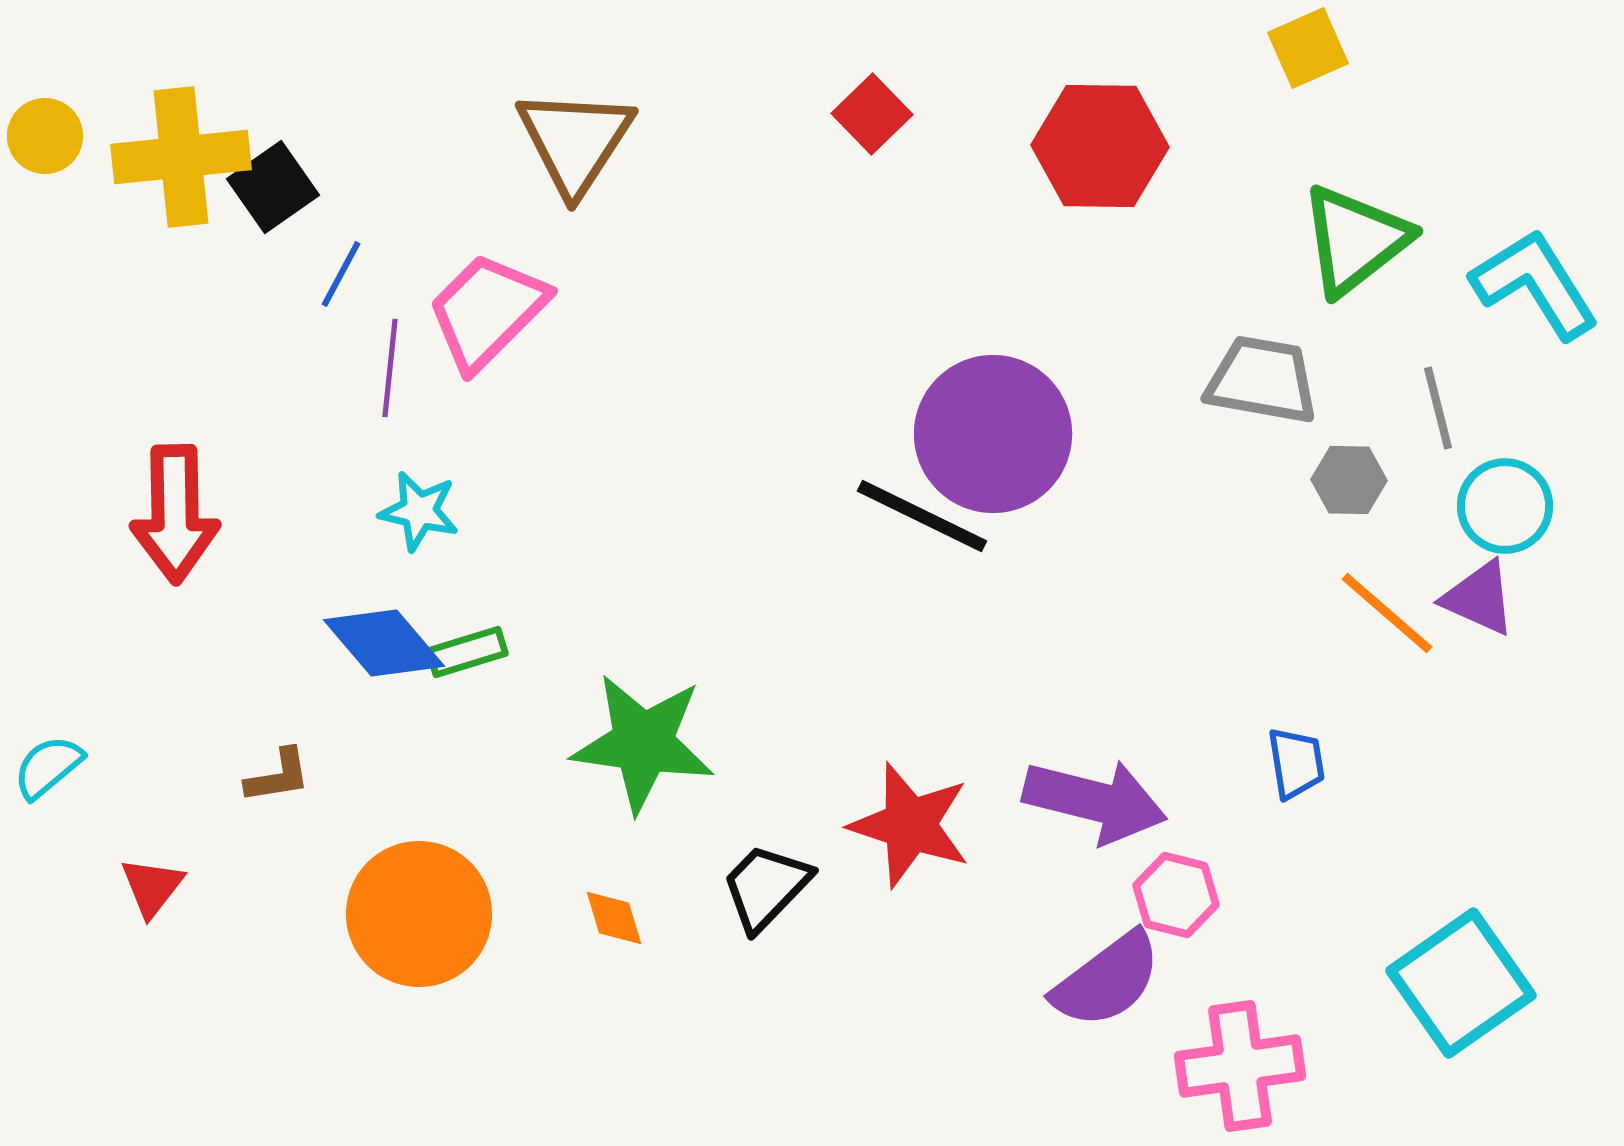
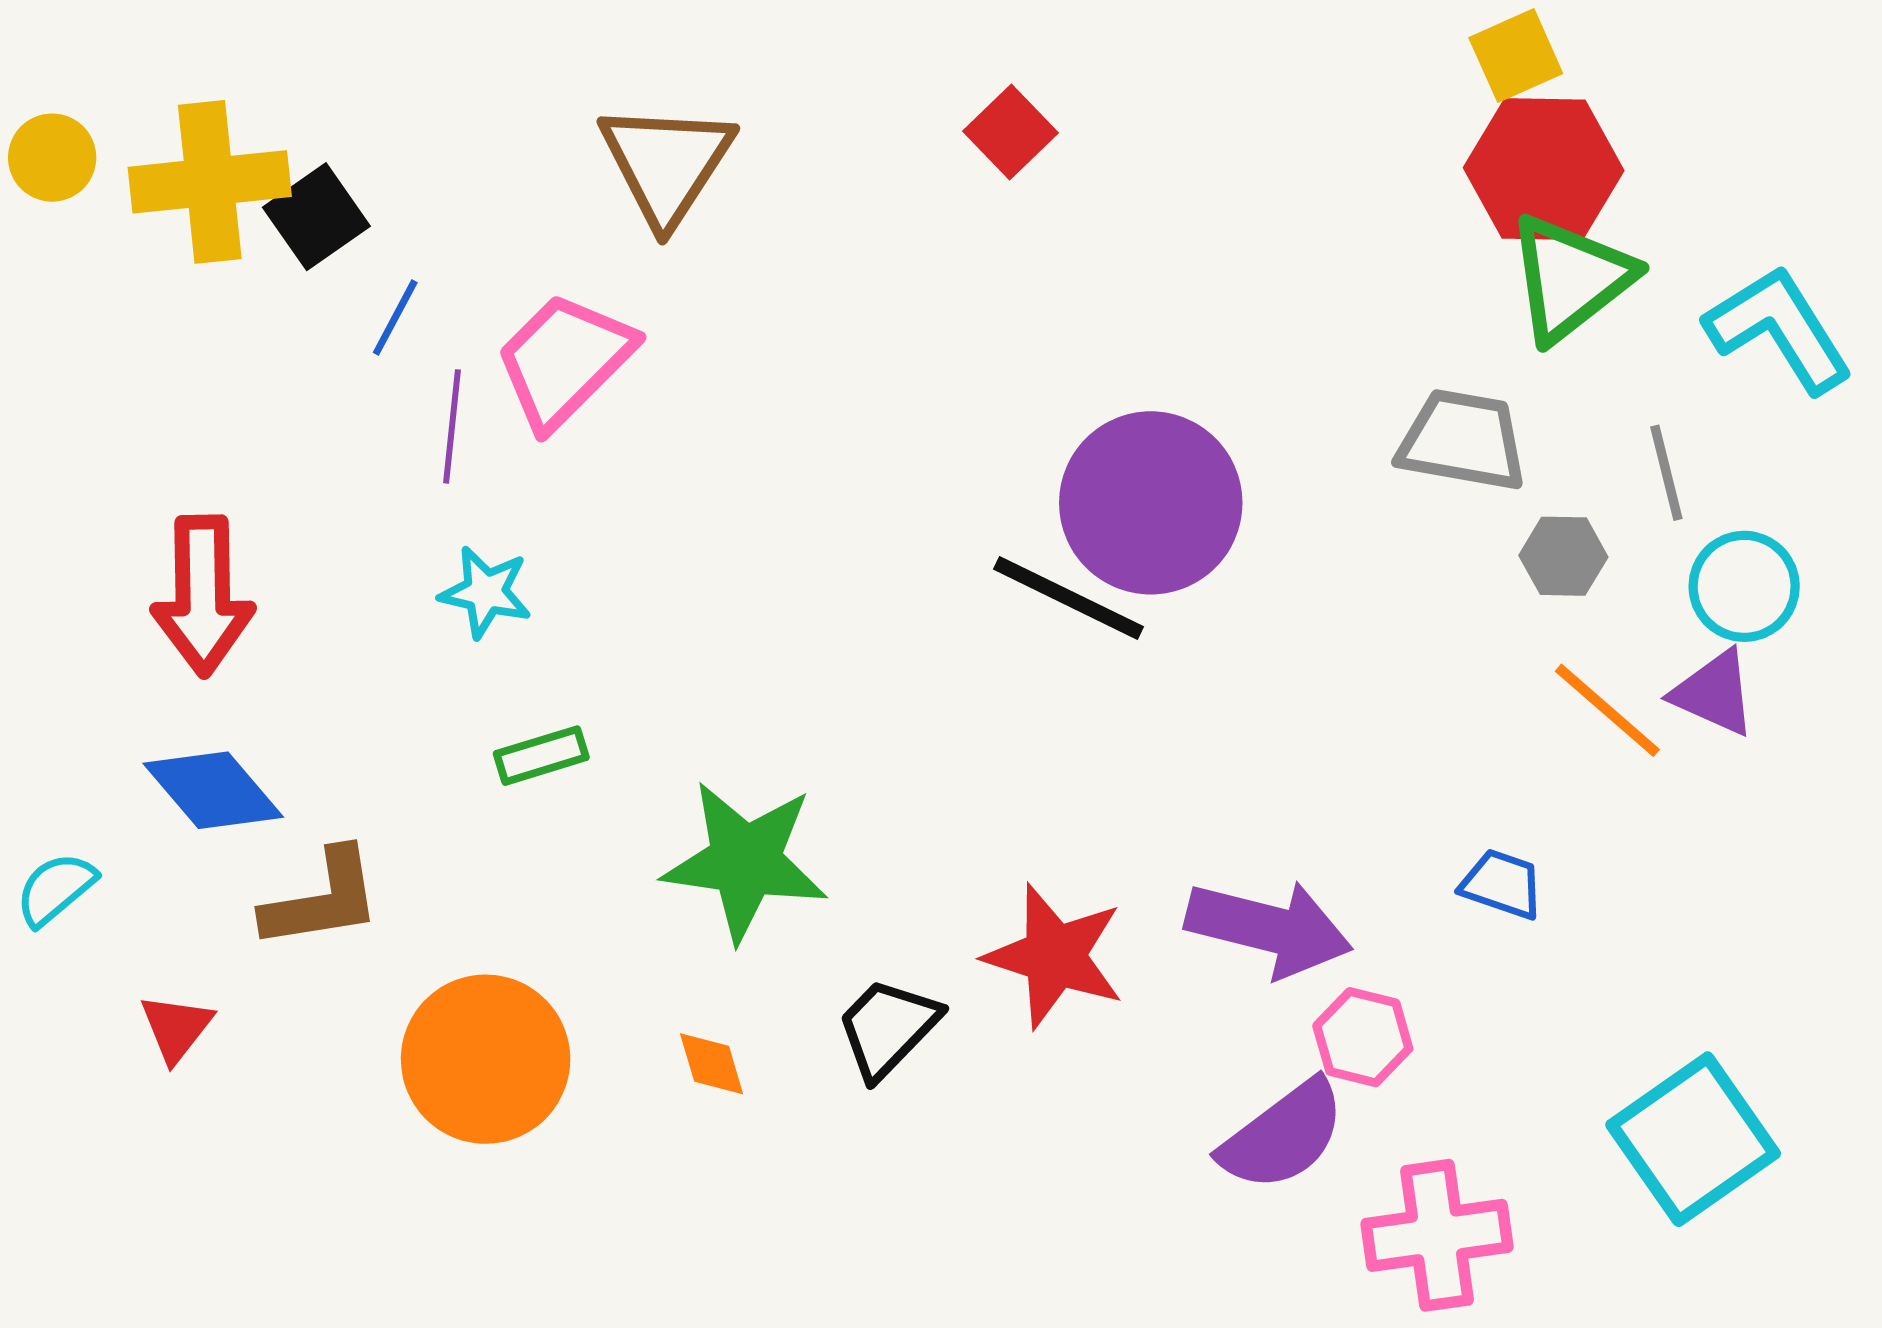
red hexagon: (1100, 146) -> (1544, 169), moved
blue diamond: (384, 643) -> (213, 790), moved
blue trapezoid: (1296, 763) -> (1502, 884), turned -62
brown L-shape: (278, 776) -> (322, 899), size x1.6

